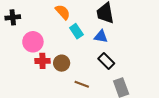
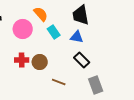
pink circle: (33, 42) -> (23, 29), moved

